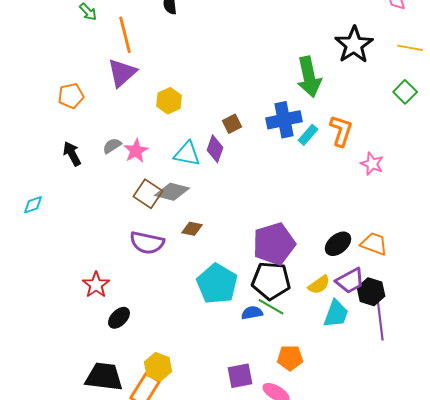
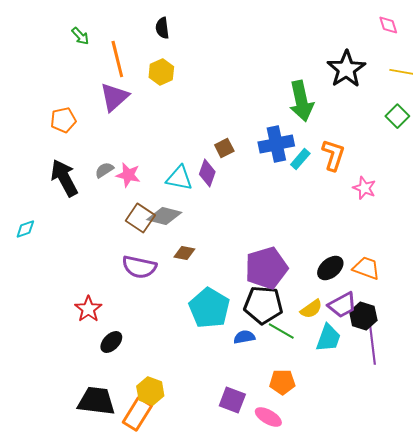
yellow hexagon: (169, 101) -> (161, 72), moved
pink star: (136, 151) -> (128, 175), turned -30
black arrow: (72, 154) -> (64, 178), size x1.5
green line: (271, 307) -> (281, 331), moved
purple square: (240, 376) -> (232, 400), turned 32

